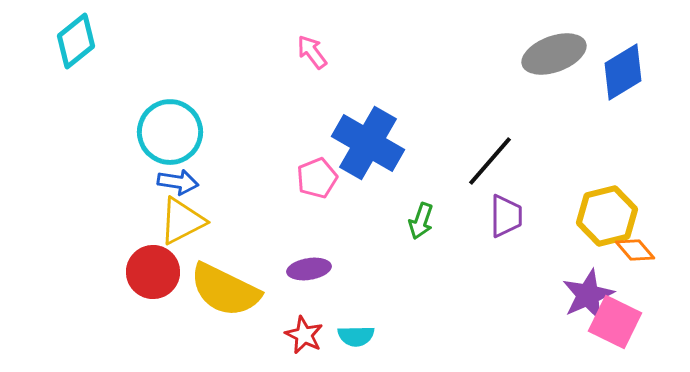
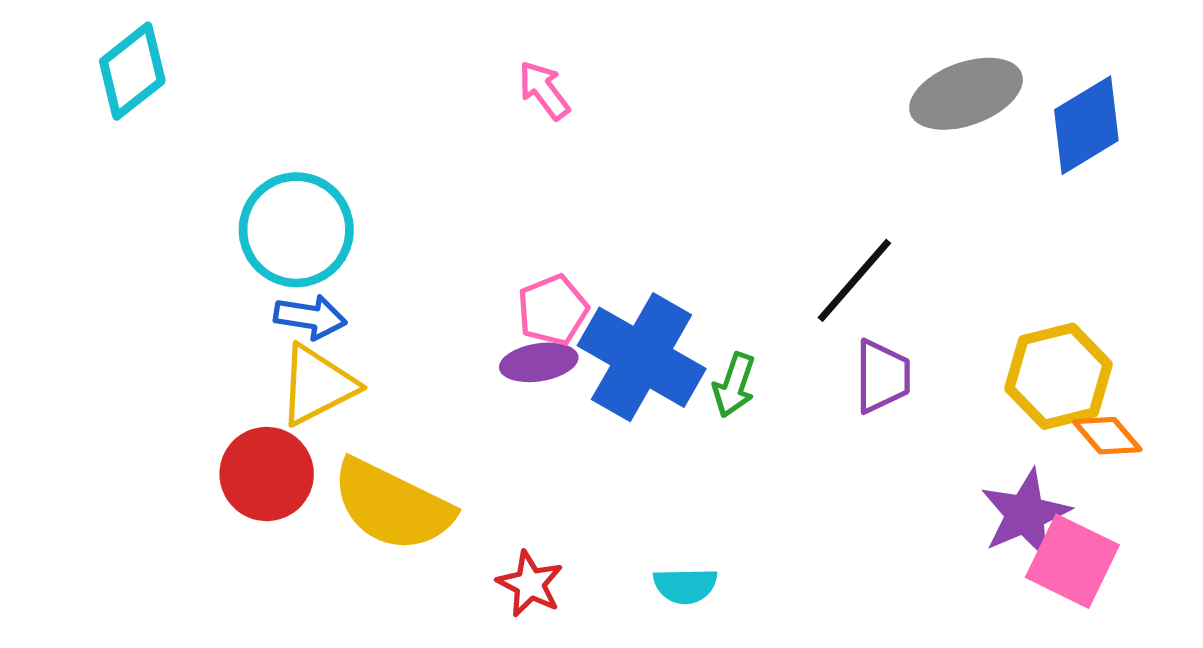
blue cross: (368, 143) -> (642, 357), moved
purple ellipse: (309, 269) -> (539, 362), moved
cyan semicircle: (356, 336) -> (685, 586), moved

